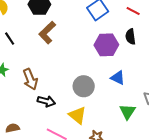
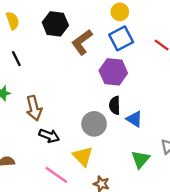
brown L-shape: (47, 33) -> (82, 42), moved
black semicircle: (130, 37) -> (115, 105), moved
purple hexagon: (106, 45) -> (113, 72), moved

